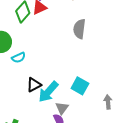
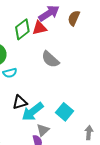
gray semicircle: (79, 29) -> (50, 59), moved, turned -66

